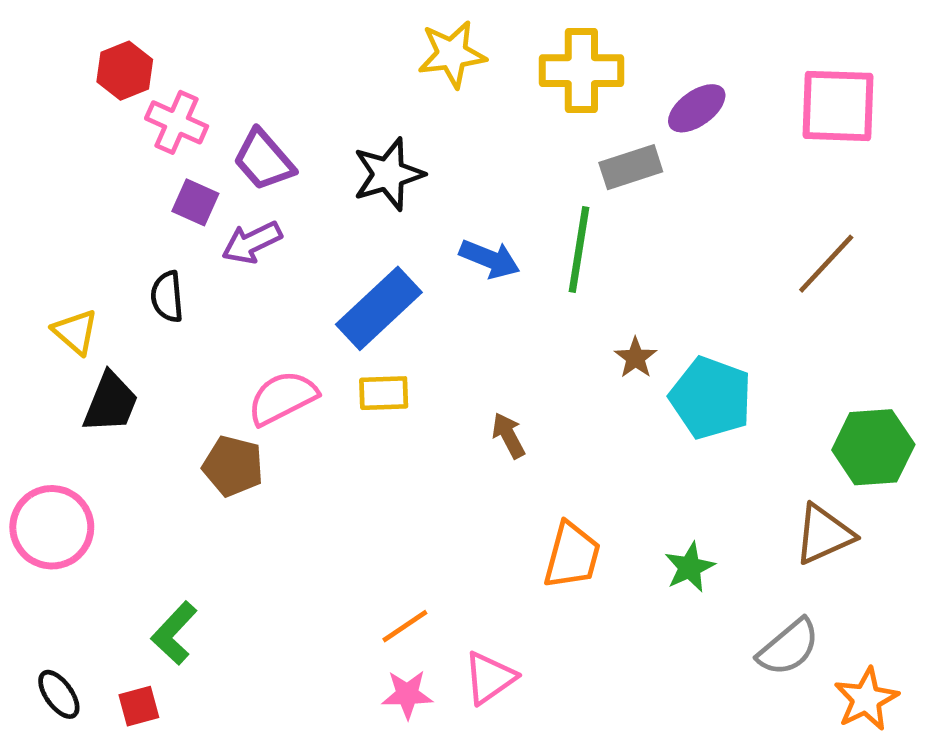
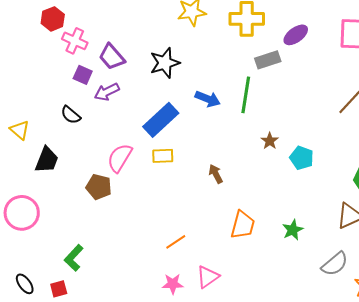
black semicircle: (167, 297) -> (71, 115), turned -45
yellow triangle: (75, 332) -> (20, 130), moved
pink semicircle: (282, 398) -> (120, 158), turned -32
cyan pentagon: (711, 398) -> (302, 158), size x0.7
orange line: (405, 626) -> (176, 242), moved

